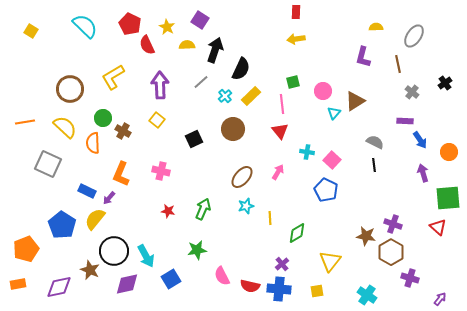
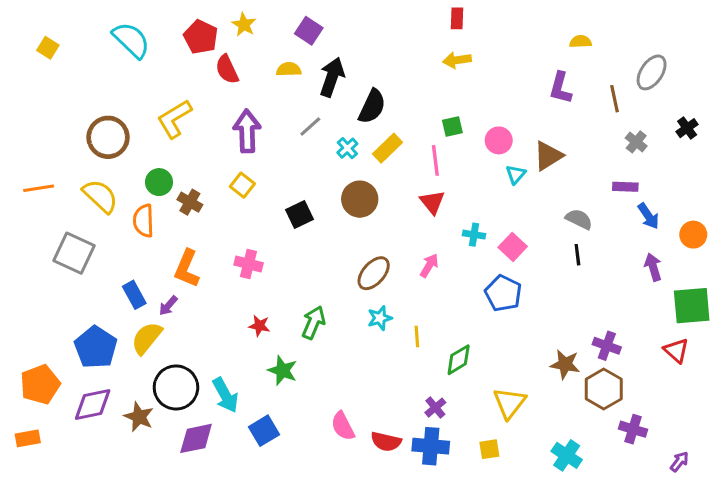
yellow star: (167, 27) -> (244, 25), moved
gray ellipse: (414, 36) -> (652, 72), moved
blue rectangle: (87, 191) -> (134, 295), turned 36
green star: (197, 250) -> (283, 370), moved, turned 30
purple diamond: (59, 287) -> (93, 404), moved

